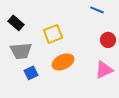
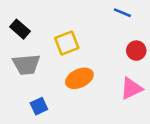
blue square: (31, 73) -> (39, 106), moved

